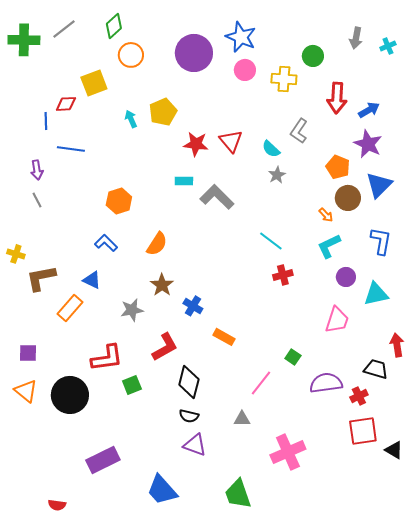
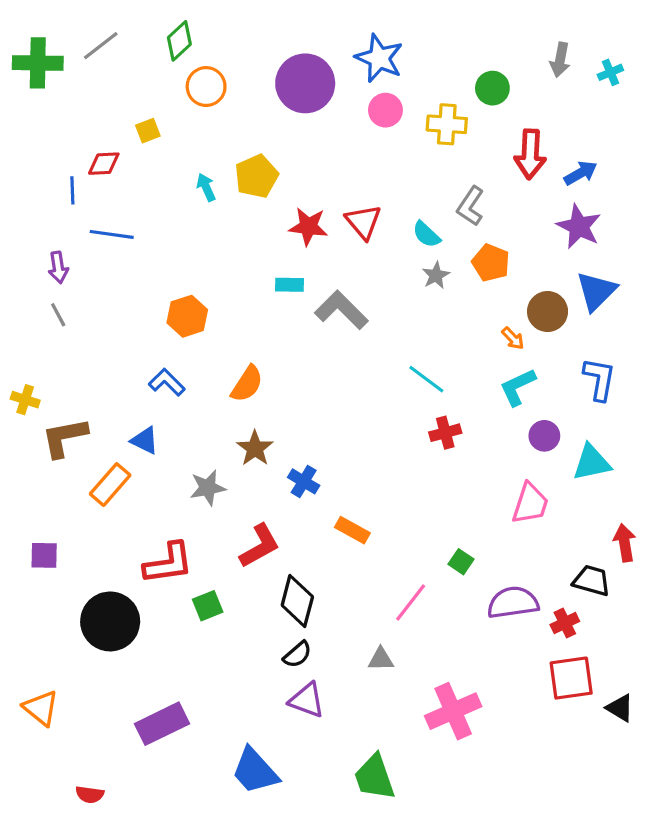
yellow square: (94, 83) -> (148, 131), size x0.6
orange pentagon: (338, 167) -> (491, 263), moved
orange triangle: (26, 391) -> (41, 708), moved
black semicircle: (189, 416) -> (297, 654), turned -54

